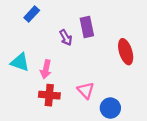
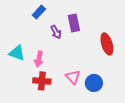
blue rectangle: (32, 14) -> (39, 12), moved
blue circle: (110, 108) -> (94, 83), moved

